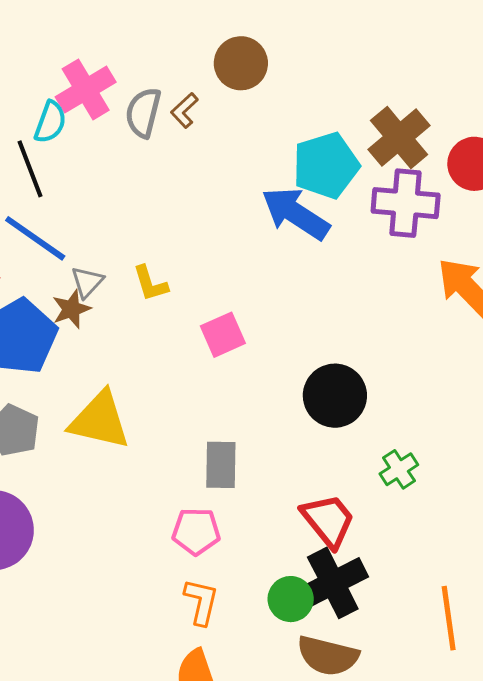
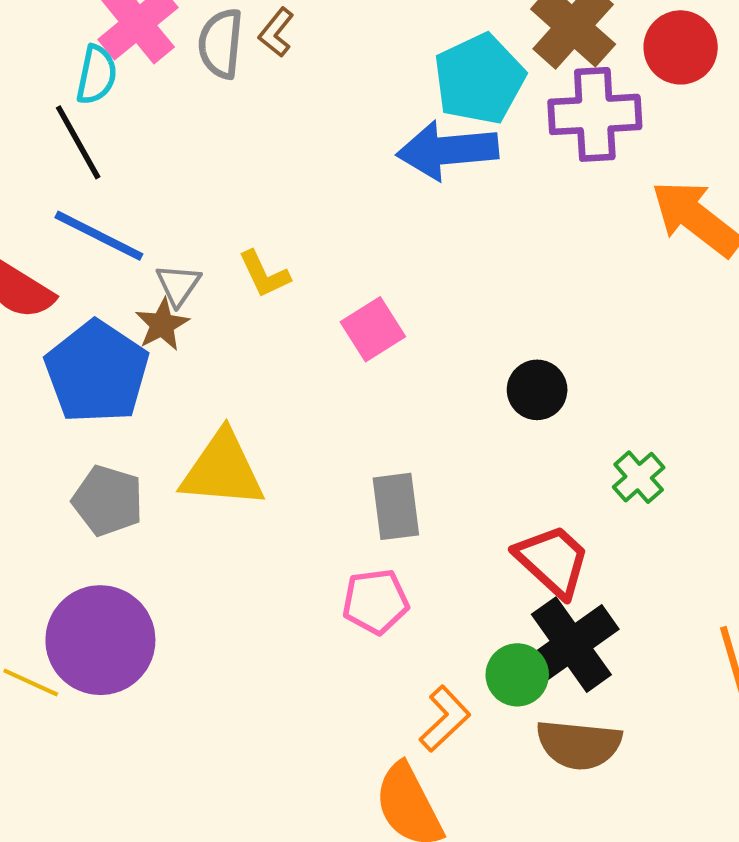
blue arrow: (296, 213) -> (448, 150), turned -30
black circle: (335, 396) -> (537, 390), size x0.7
orange L-shape: (201, 602) -> (445, 719), moved, turned 42

